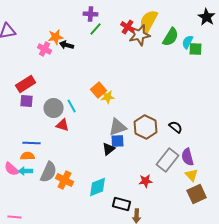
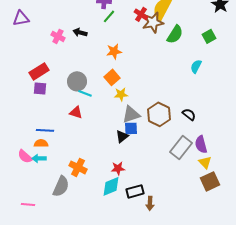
orange star: (56, 37) -> (114, 51), moved
green semicircle: (171, 37) -> (175, 34), moved
cyan semicircle: (188, 42) -> (196, 66), moved
green square: (196, 49) -> (209, 36), turned -32
yellow star: (108, 97) -> (121, 94), moved
cyan line: (72, 106) -> (85, 93), turned -40
gray circle: (54, 108) -> (77, 81), moved
gray semicircle: (49, 172) -> (61, 186), moved
red star: (146, 181) -> (118, 168), moved
cyan diamond: (98, 187) -> (111, 186), moved
black rectangle: (122, 204) -> (135, 191), turned -30

